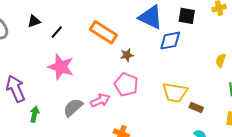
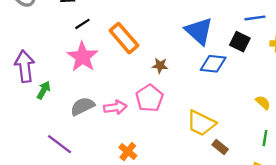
black line: (57, 32) -> (82, 24), moved
orange rectangle: (103, 32) -> (124, 38), moved
yellow semicircle: (221, 60) -> (263, 103), turned 96
green arrow: (34, 114) -> (44, 90), moved

